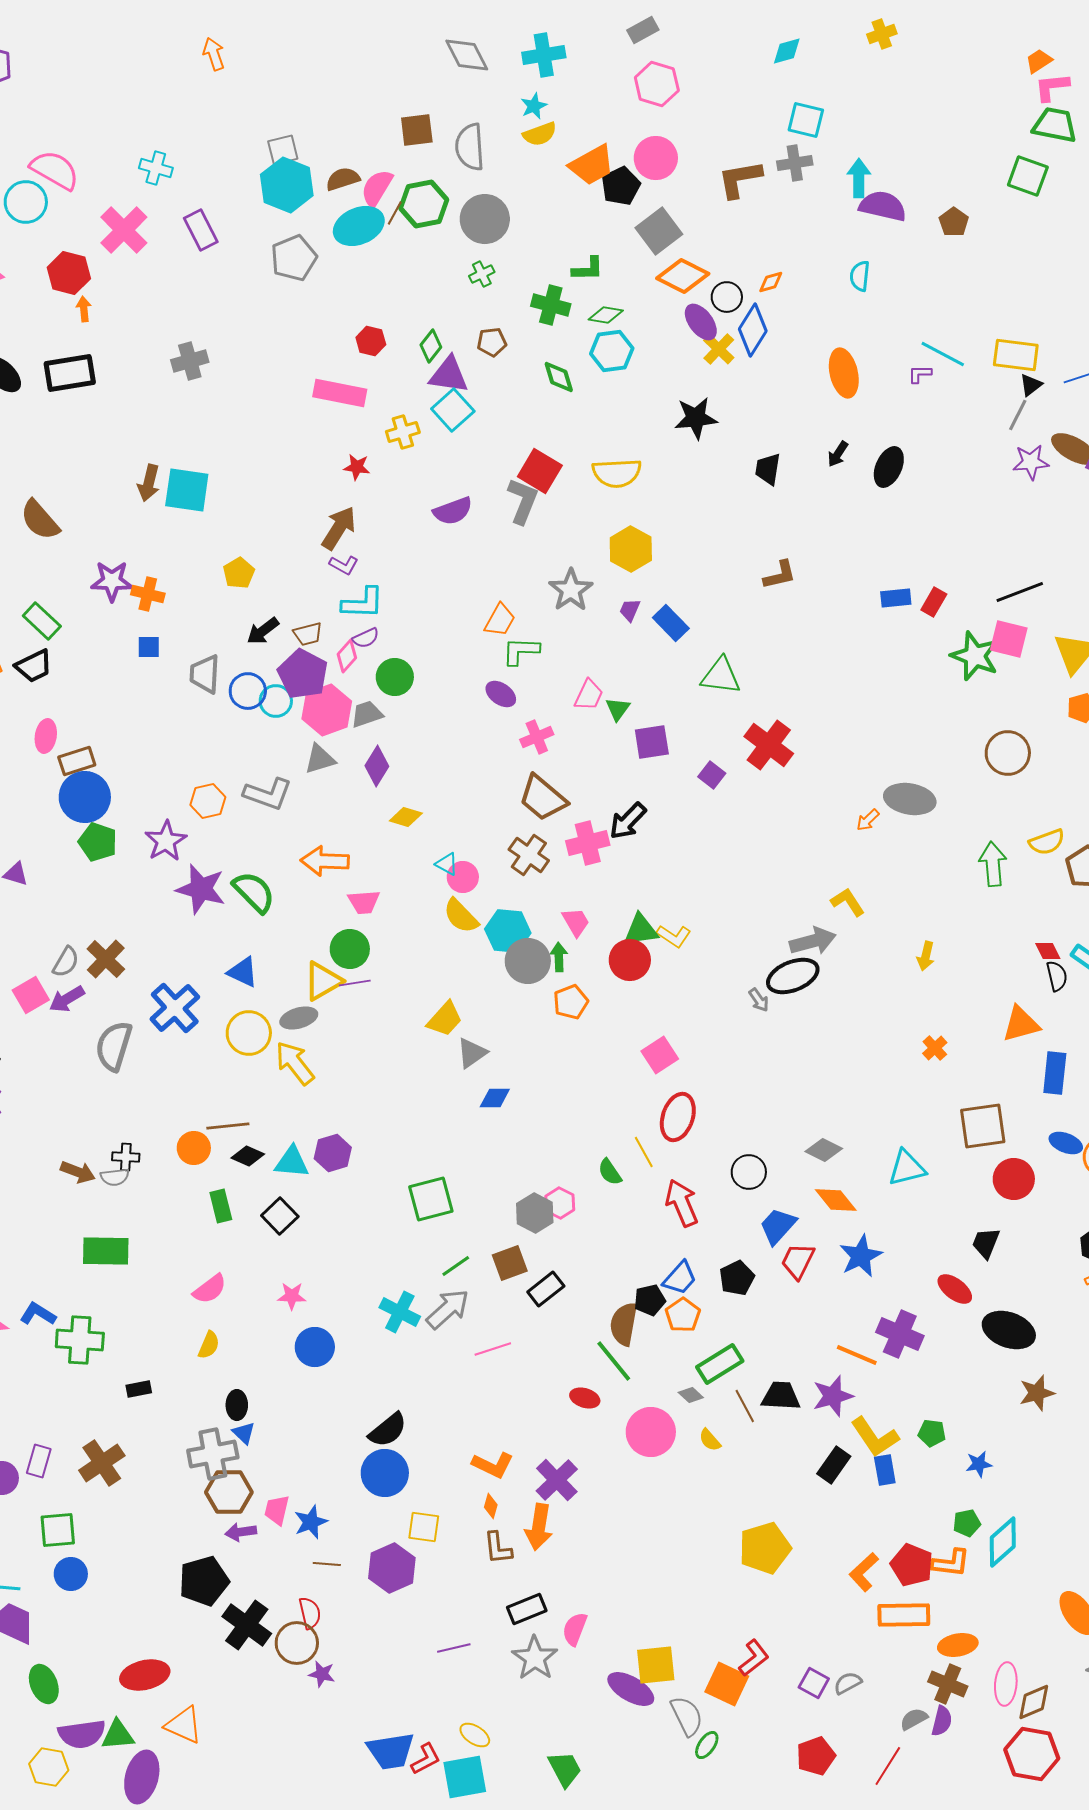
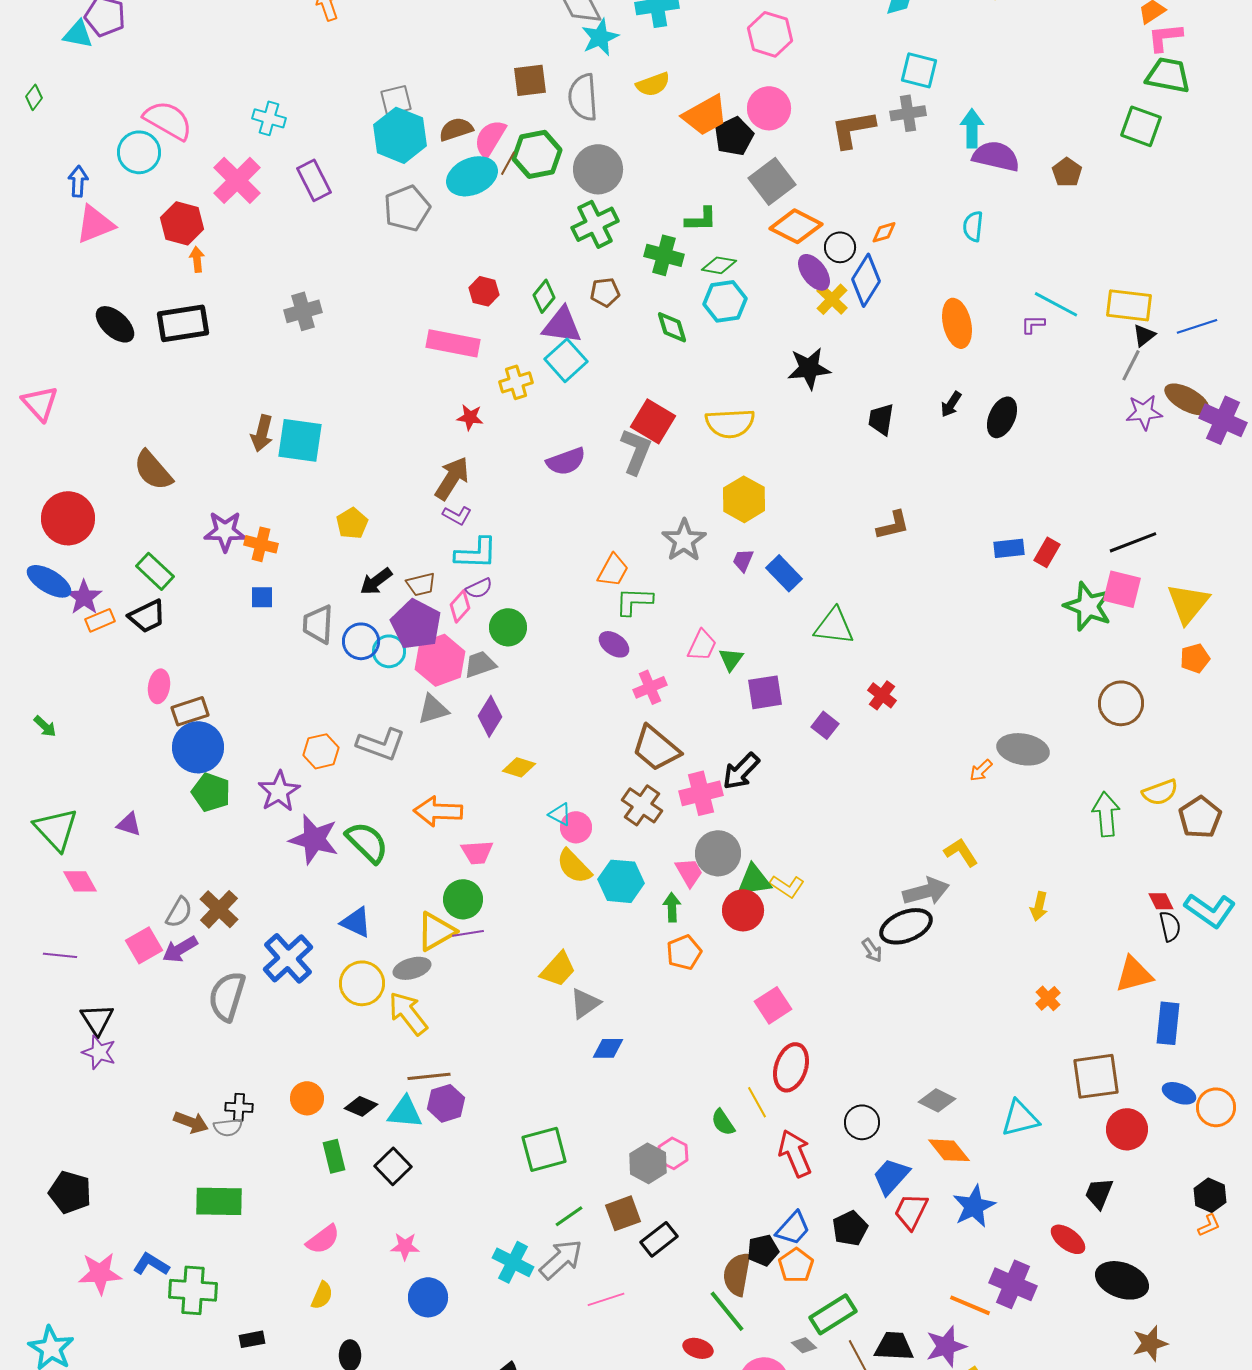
cyan star: (534, 106) -> (600, 37), moved, size x1.4
green cross: (482, 274) -> (595, 224), size x1.8
red cross: (769, 745) -> (882, 695), size x0.6
gray circle: (528, 961) -> (718, 853), moved
brown line: (228, 1126) -> (429, 1076), moved

